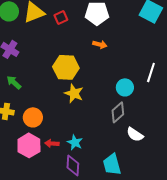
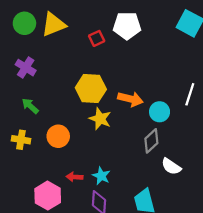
red square: (61, 17) -> (97, 38), moved
orange arrow: (100, 44) -> (130, 99), moved, size x1.5
orange circle: (33, 117) -> (58, 136), moved
pink hexagon: (29, 145) -> (48, 196), moved

